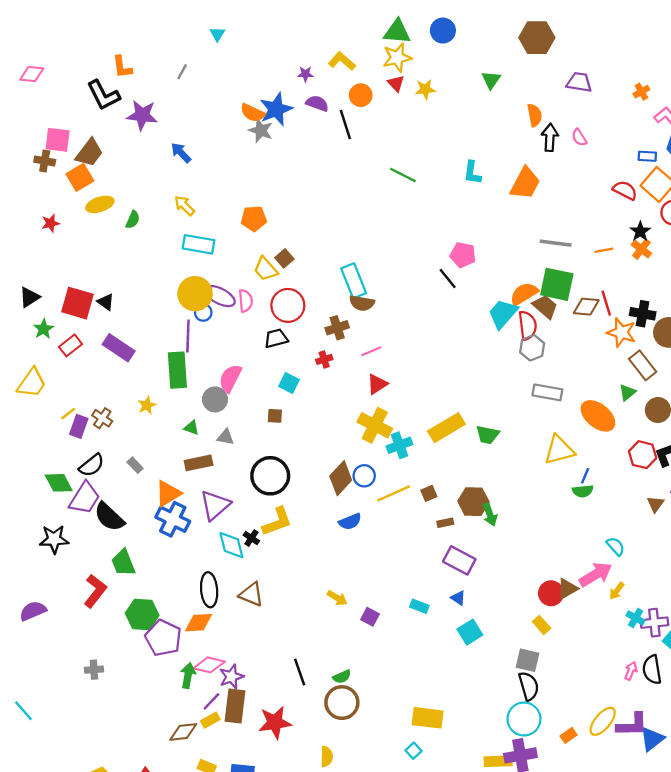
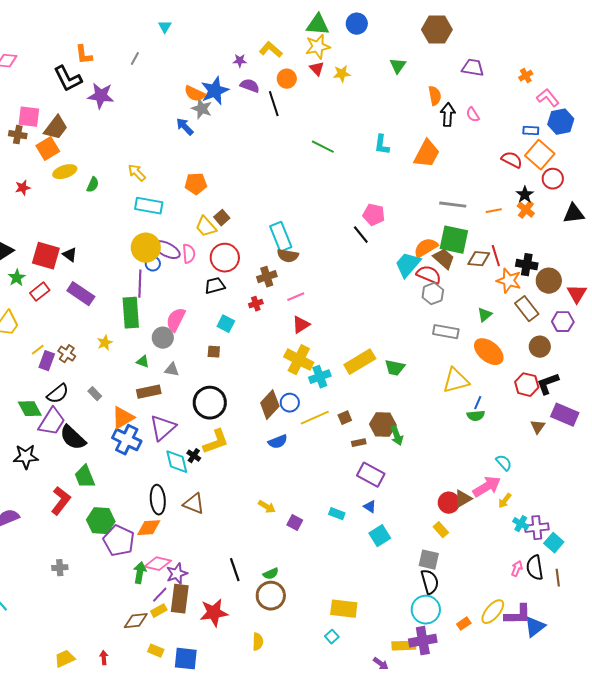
blue arrow: (181, 153) -> (185, 127), moved
red semicircle: (527, 325) -> (429, 275), turned -60
green triangle: (627, 392) -> (485, 315), moved

